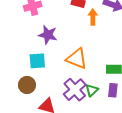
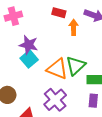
cyan square: (37, 61) -> (29, 59), moved, turned -36
green triangle: (92, 90) -> (76, 66), moved, size x1.5

